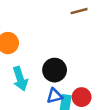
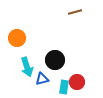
blue triangle: (55, 96) -> (42, 79), moved

